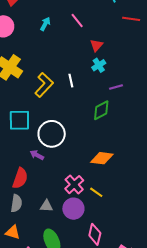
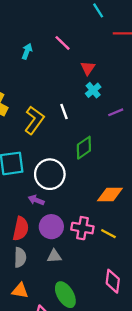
green diamond: (101, 110) -> (84, 148), moved
pink cross: (74, 185) -> (82, 228), turned -30
purple circle: (73, 209) -> (51, 227), moved

